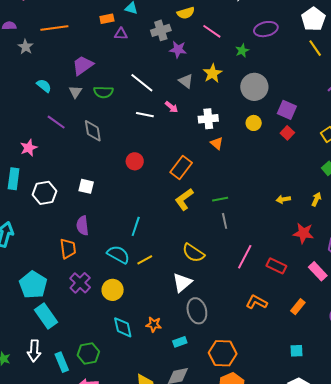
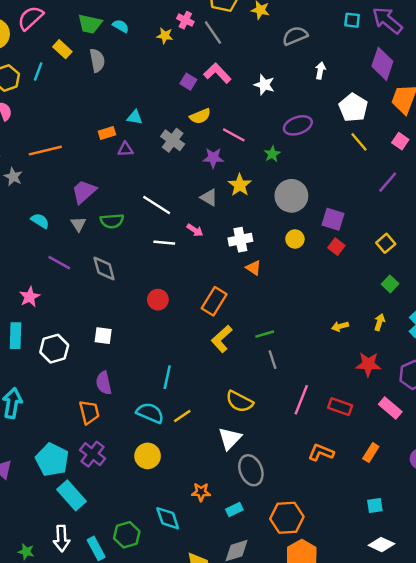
gray cross: (161, 30) -> (173, 140), turned -30
purple star: (178, 49) -> (213, 158), moved
purple cross: (80, 283) -> (93, 454), moved
cyan diamond: (123, 327) -> (168, 518), moved

